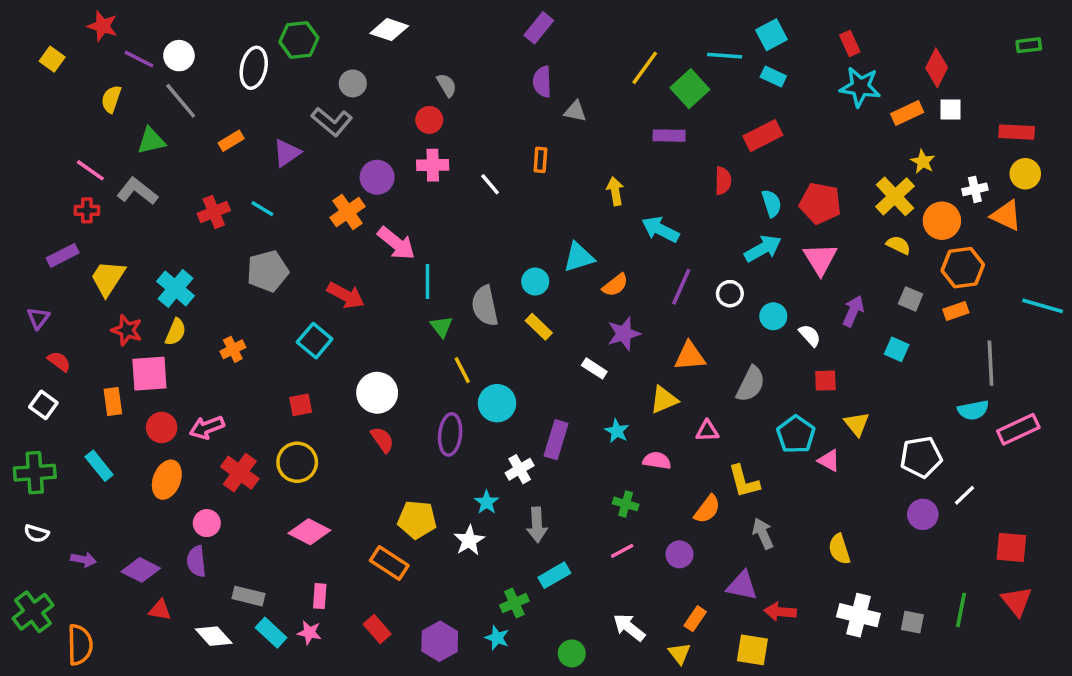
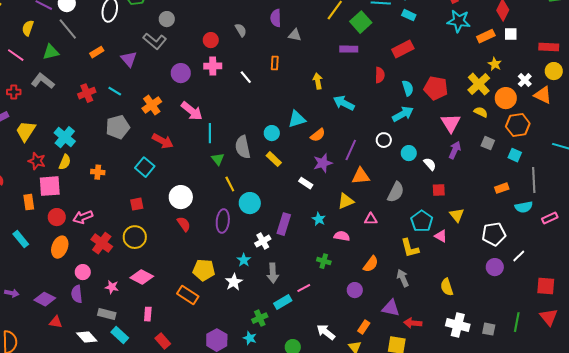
gray semicircle: (447, 85) -> (241, 30), moved
purple triangle: (287, 153) -> (129, 59), turned -36
pink line: (90, 170) -> (16, 55), moved
white cross: (975, 189) -> (525, 80), turned -32
orange cross: (348, 212) -> (152, 105), moved
pink triangle: (820, 259) -> (451, 123), moved
purple line: (681, 287) -> (351, 150), moved
orange rectangle: (956, 311) -> (502, 188), moved
orange cross: (233, 349) -> (98, 172), turned 32
cyan square: (897, 349) -> (515, 155), moved
pink rectangle: (1018, 429) -> (550, 218), size x0.7
yellow L-shape: (744, 481) -> (410, 248), moved
pink line: (622, 551) -> (304, 288), moved
red rectangle: (377, 629) -> (163, 341), moved
pink star: (309, 633) -> (112, 287), moved

